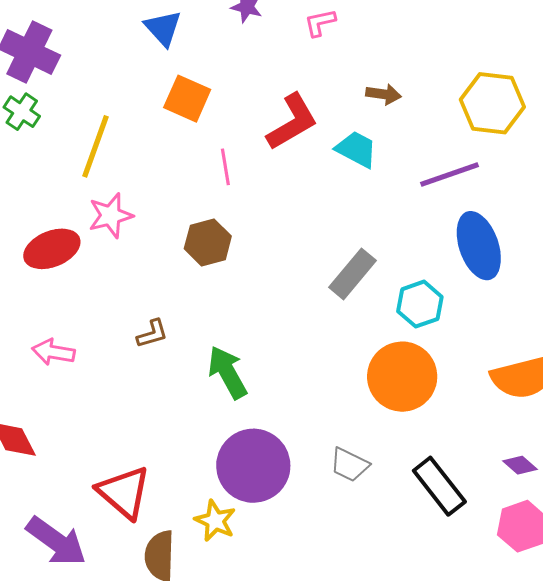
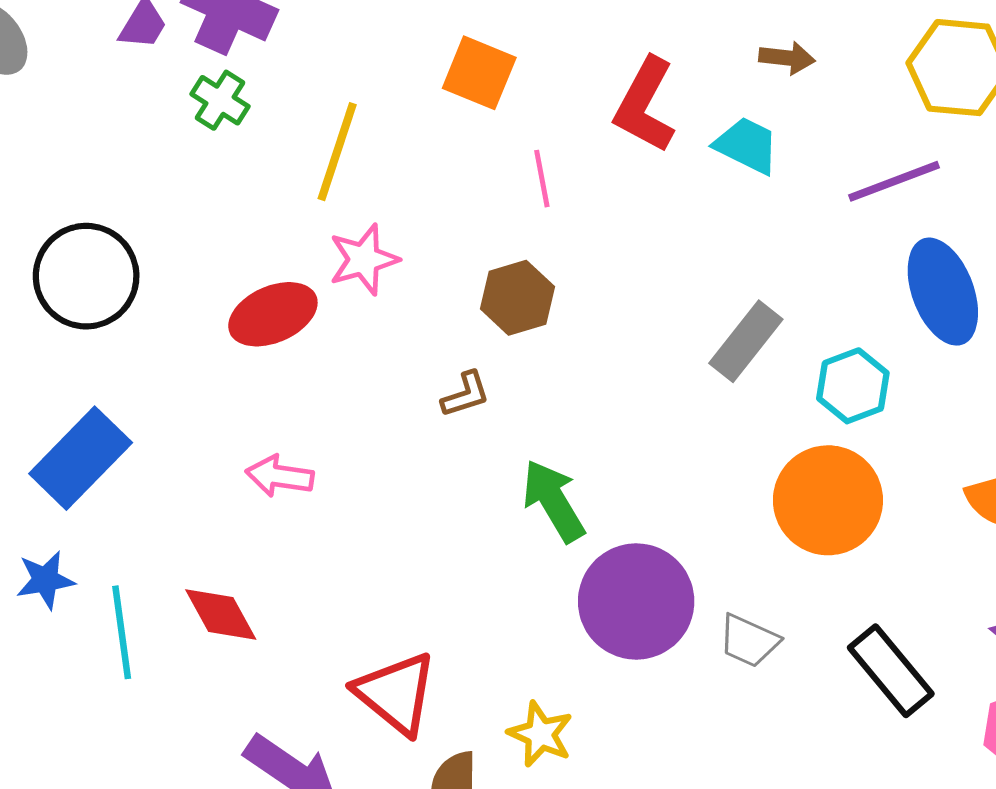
red L-shape: (292, 122) -> (645, 105), turned 150
brown L-shape: (152, 334) -> (466, 394), moved
purple circle: (253, 466) -> (636, 601), moved

